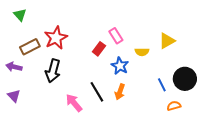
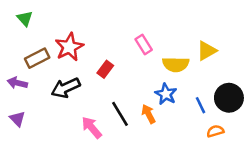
red rectangle: (99, 49) -> (105, 69), moved
yellow semicircle: (142, 52) -> (176, 64), size x1.5
blue star: (120, 66) -> (166, 94), moved
black arrow: (53, 71) -> (66, 88), turned 50
orange arrow: (120, 92) -> (148, 114), turned 133

